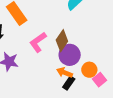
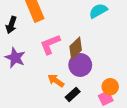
orange circle: (89, 70) -> (110, 87), moved
orange arrow: (65, 72) -> (56, 81), moved

